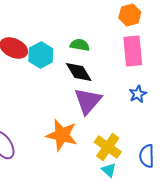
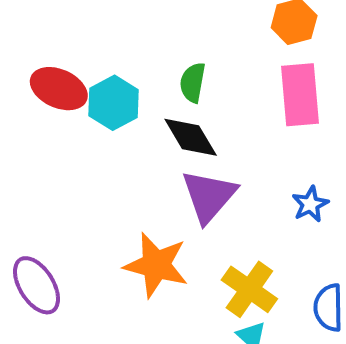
green semicircle: (80, 45) -> (193, 83), turned -90
blue star: (138, 94) -> (310, 204), moved

